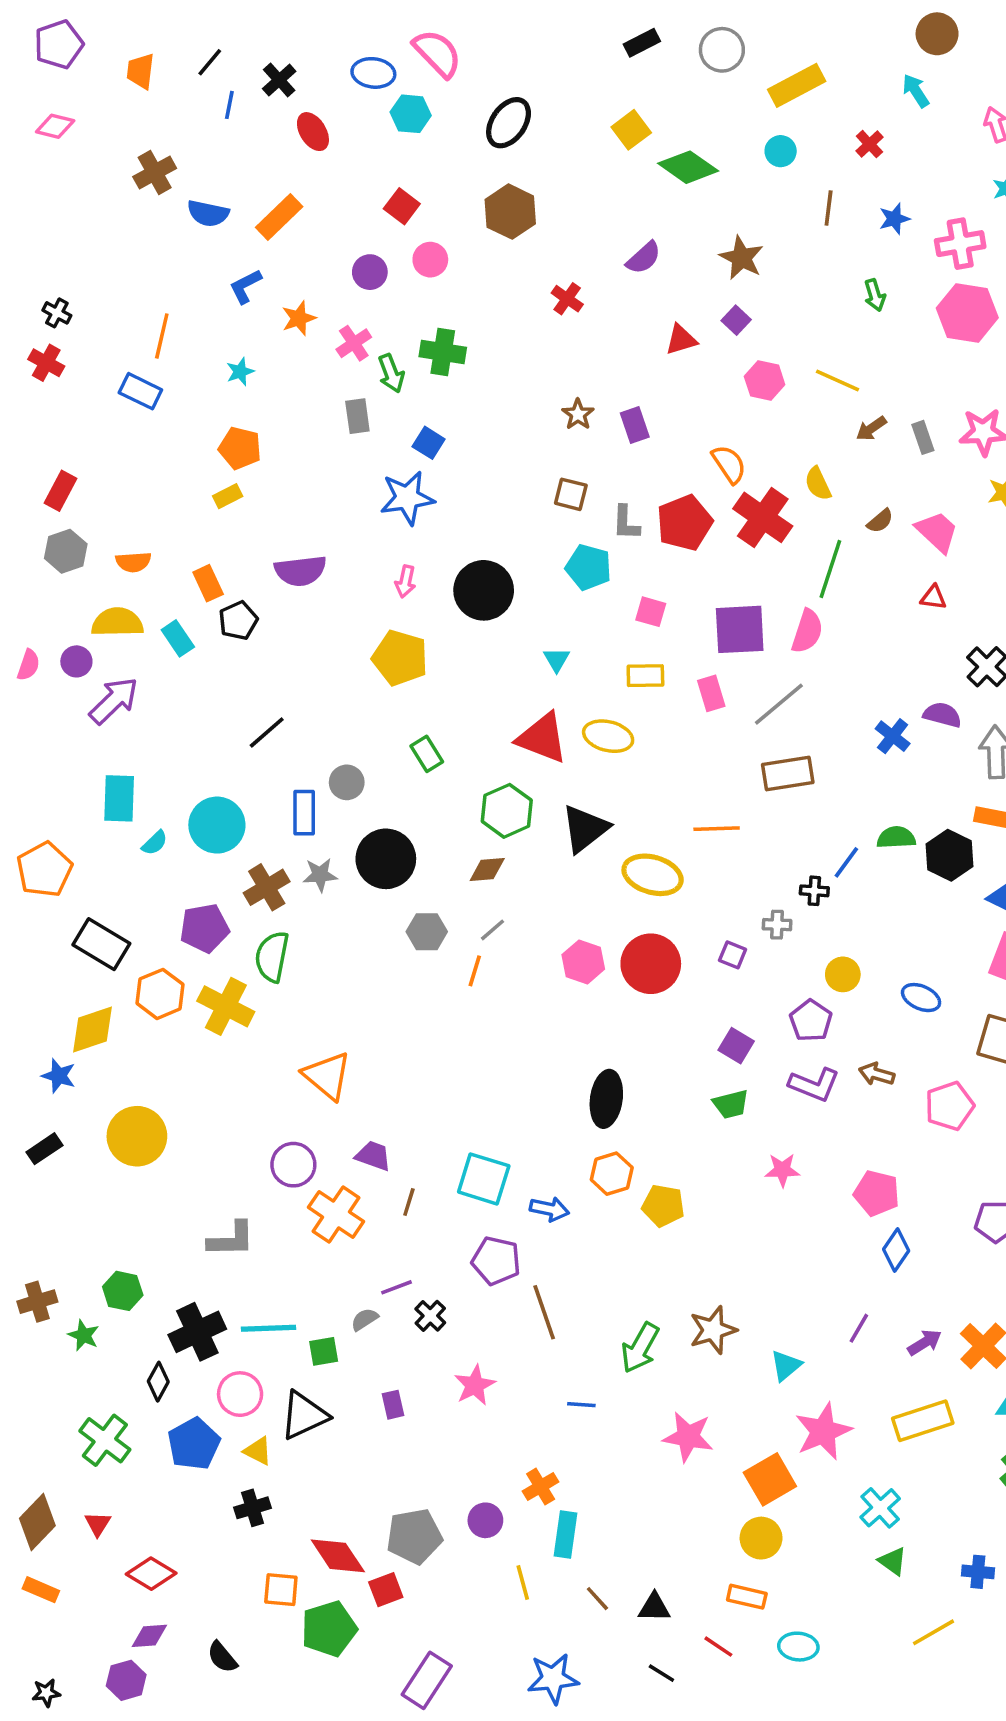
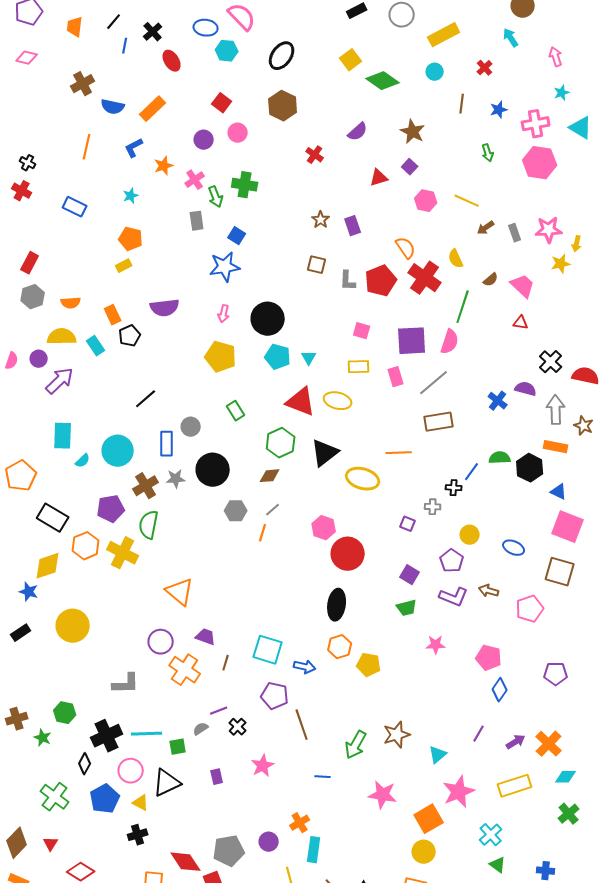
orange line: (162, 336) -> (87, 147), moved
cyan pentagon: (589, 567) -> (278, 357), moved
red circle: (651, 964) -> (348, 554), moved

